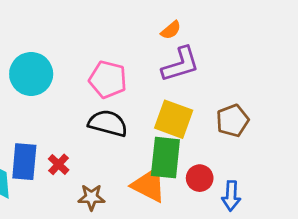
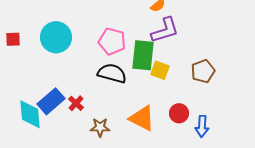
yellow square: (174, 119) -> (160, 70), size x0.7
green rectangle: (165, 158) -> (143, 55), moved
blue rectangle: (24, 162) -> (51, 101), turned 44

